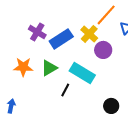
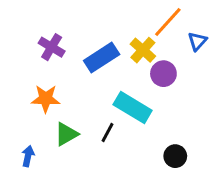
purple cross: (37, 32) -> (52, 47), moved
green triangle: (49, 68) -> (66, 134), moved

